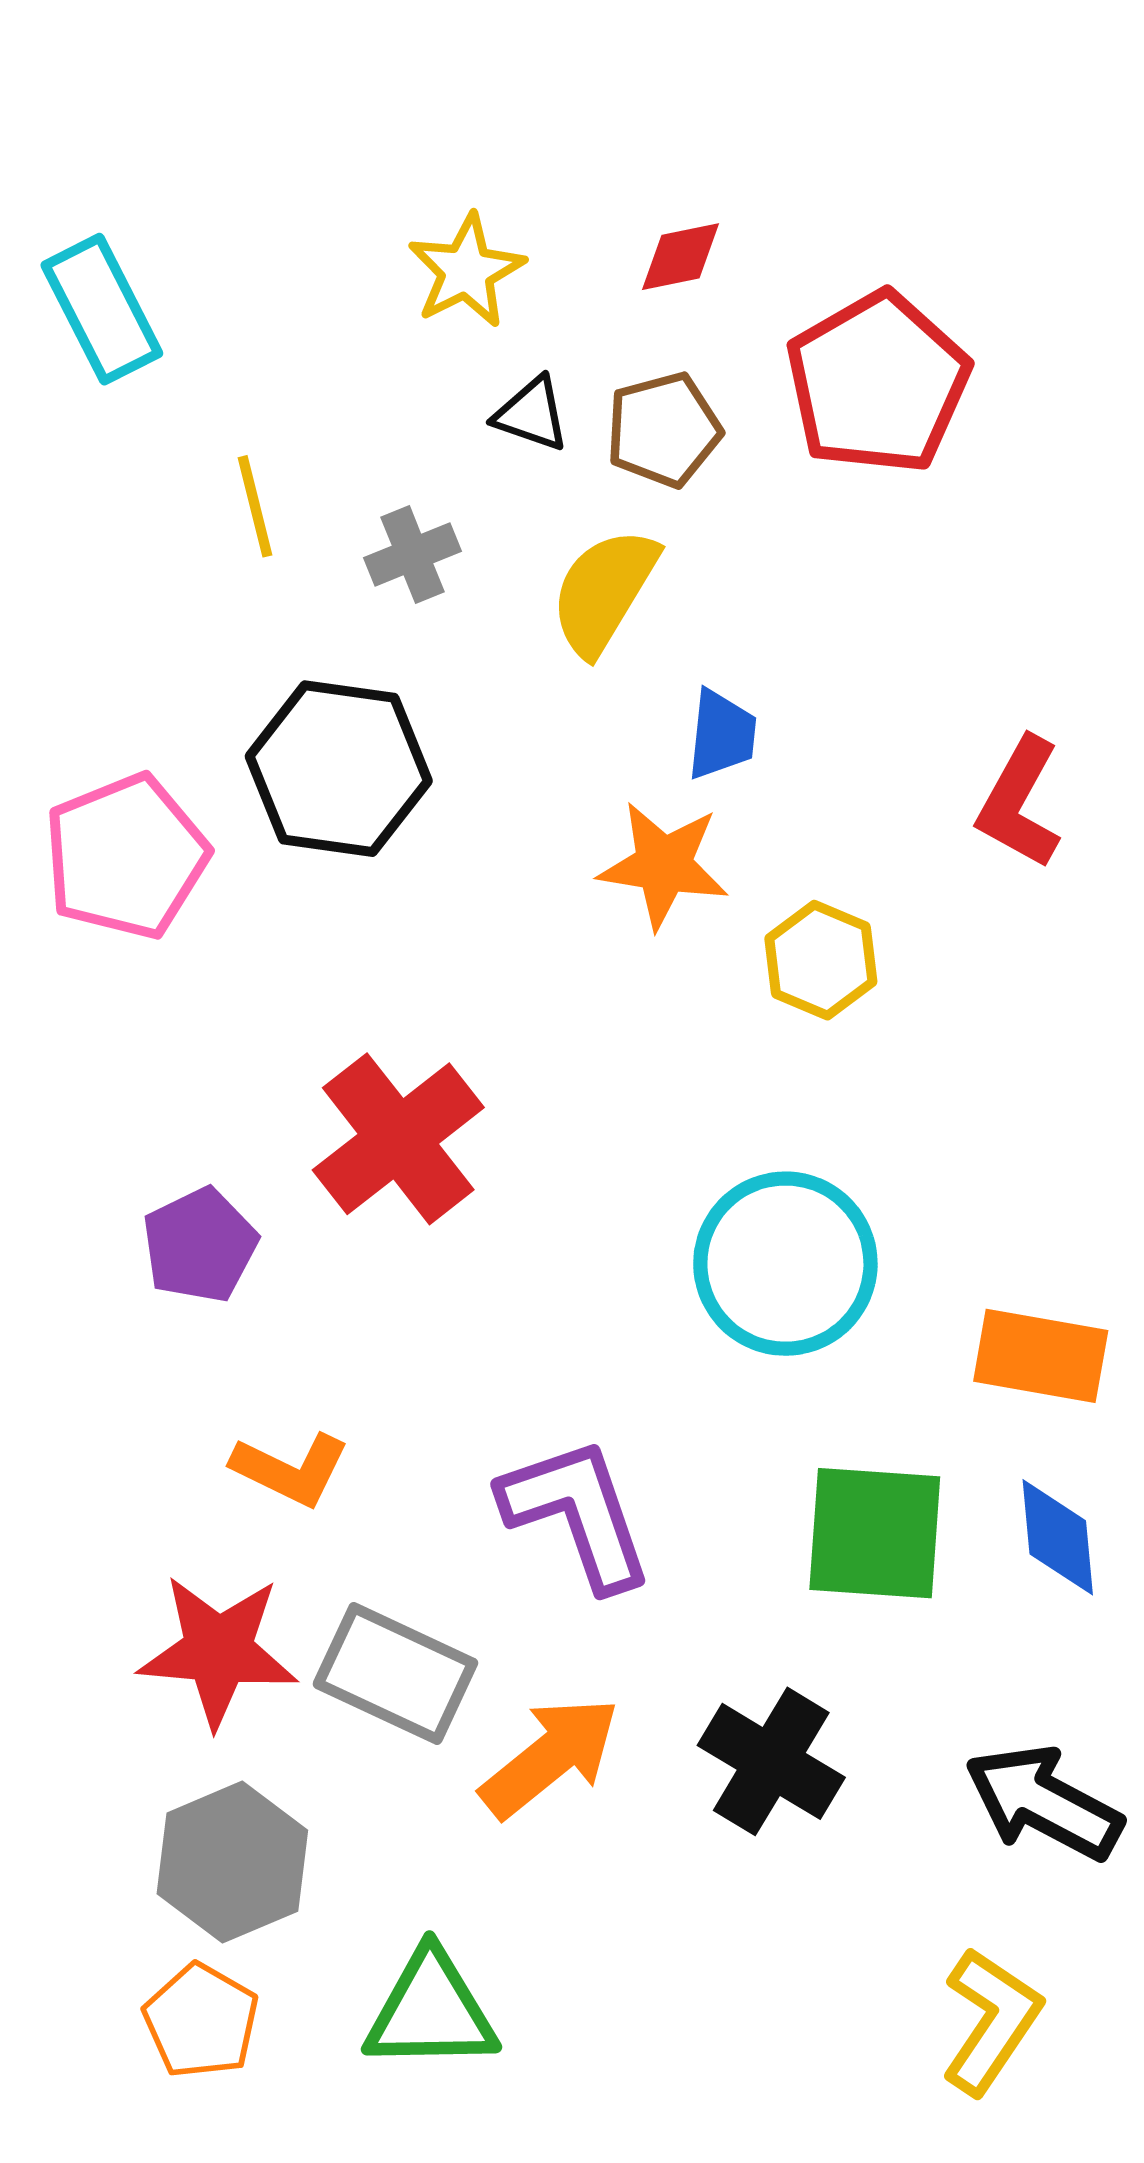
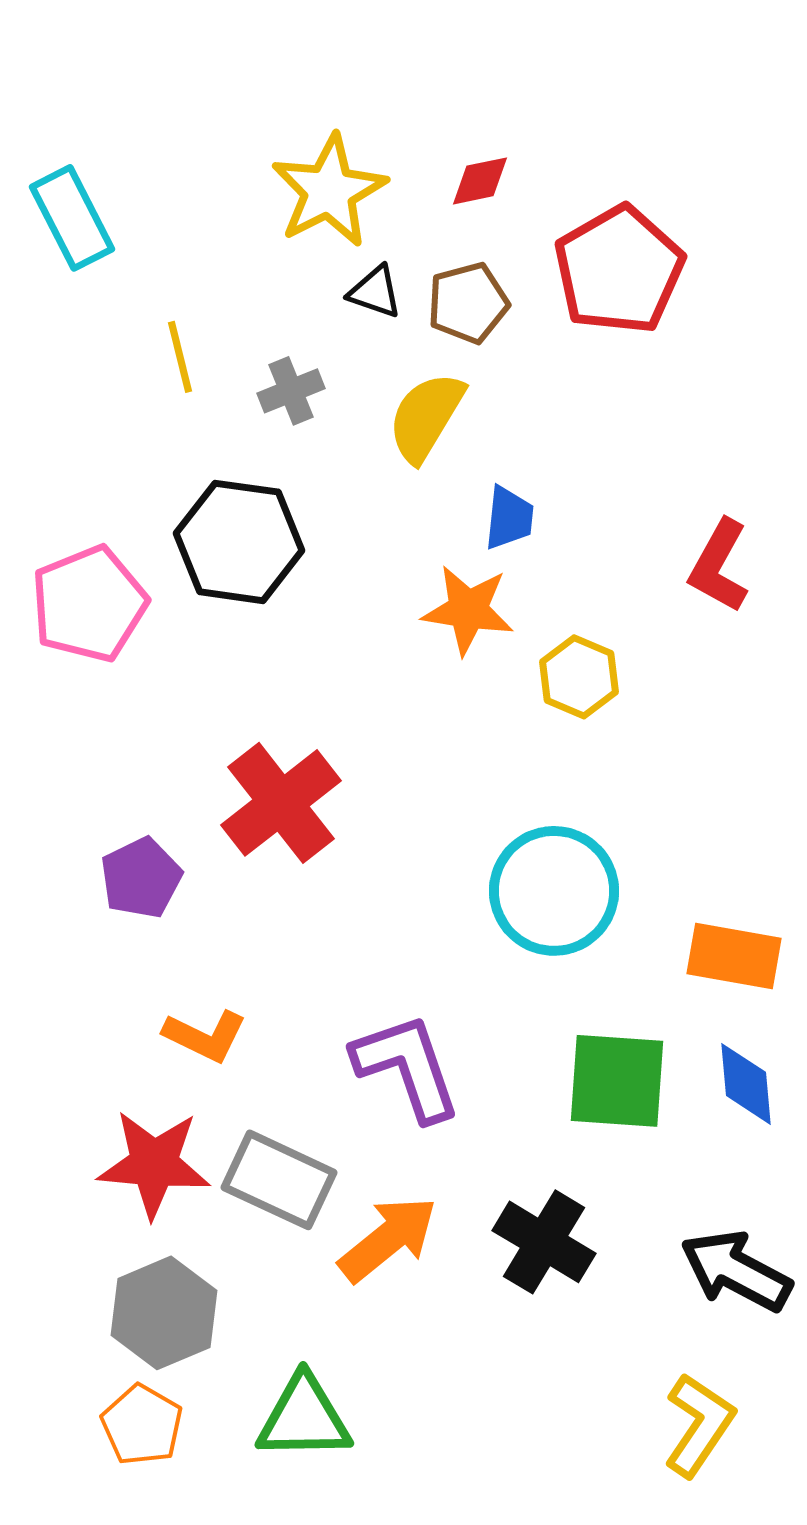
yellow star: (466, 271) -> (329, 191), size x1.4

